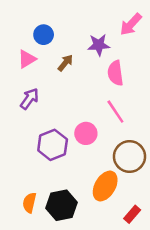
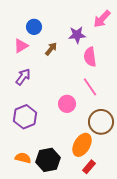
purple hexagon: (53, 145) -> (25, 117), moved
orange semicircle: (29, 203) -> (23, 158), turned 91
red rectangle: (132, 214) -> (89, 167), moved

